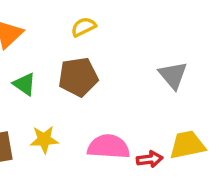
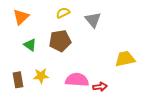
gray triangle: (173, 75) -> (93, 20), moved
yellow trapezoid: (187, 145) -> (125, 59), moved

